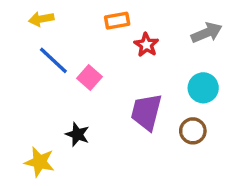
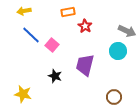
gray arrow: (207, 33) -> (127, 31), moved, turned 48
brown circle: (193, 131) -> (114, 97), moved
black star: (77, 134) -> (55, 76), moved

